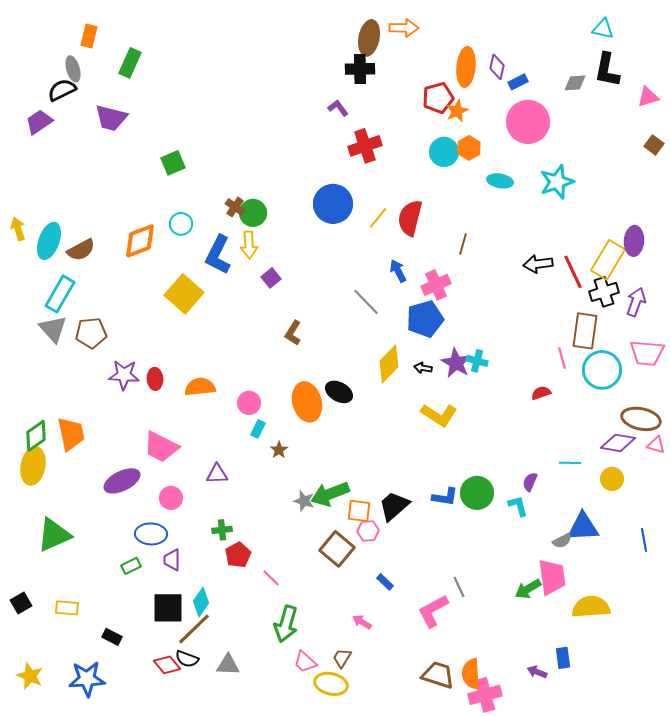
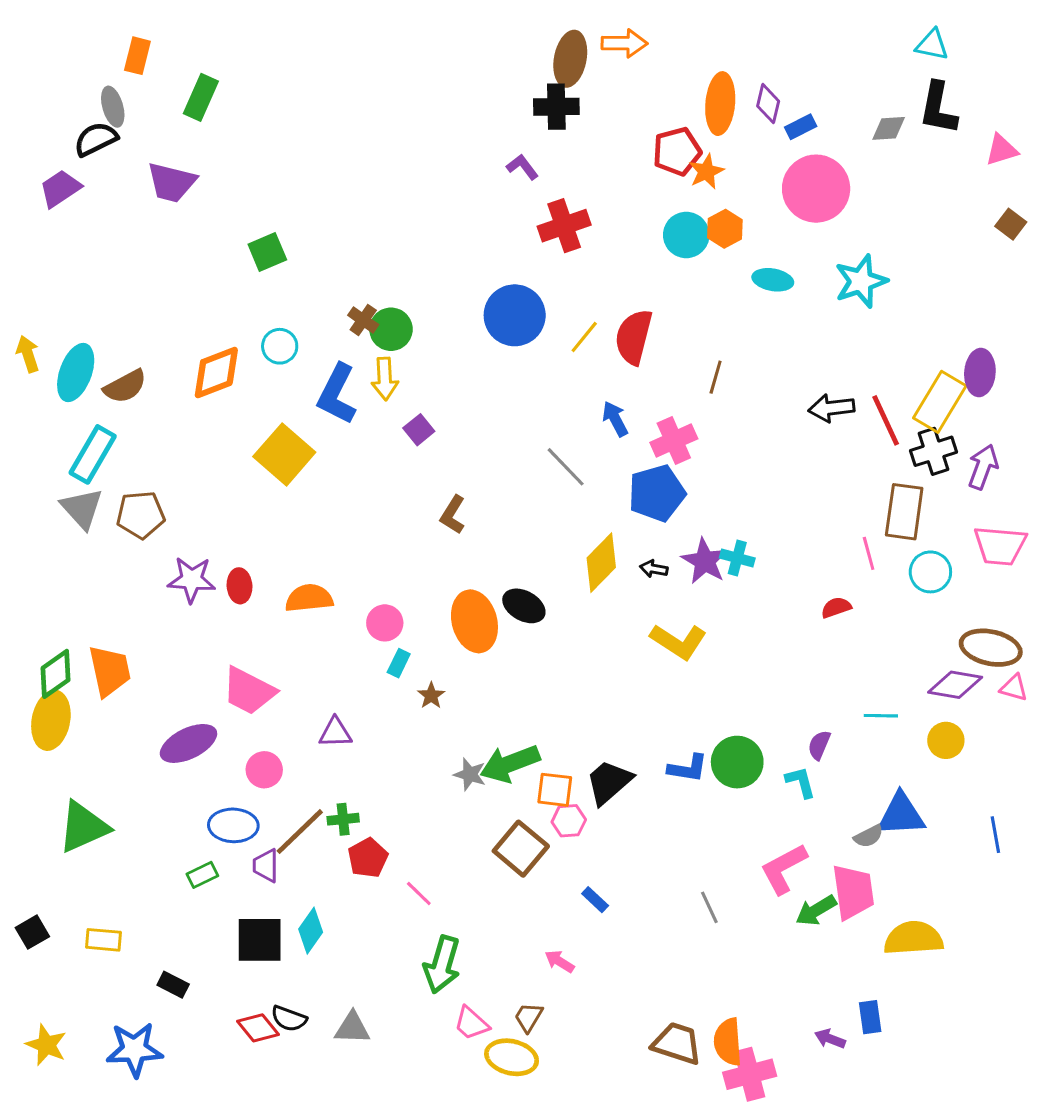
cyan circle: (602, 370) -> (930, 572), size x0.7
pink L-shape: (433, 611) -> (784, 869), moved
brown line: (194, 629) -> (300, 832), moved

